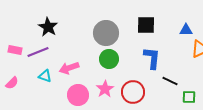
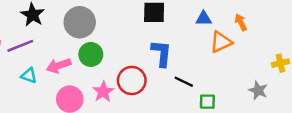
gray circle: (106, 33) -> (80, 22), moved
green circle: (109, 59) -> (91, 54), moved
red circle: (133, 92) -> (132, 80), moved

